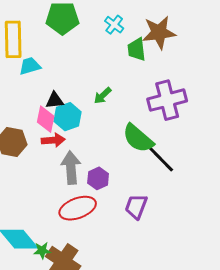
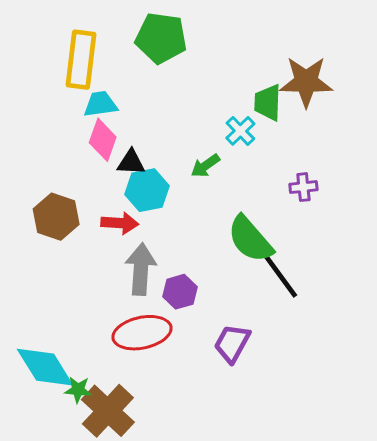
cyan cross: (114, 25) -> (240, 131), moved
purple cross: (167, 100) -> (303, 187), size x0.5
pink diamond: (46, 119) -> (103, 140), moved

